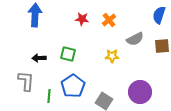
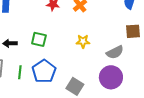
gray semicircle: (135, 39) -> (115, 52), moved
green line: (49, 96) -> (20, 72), moved

